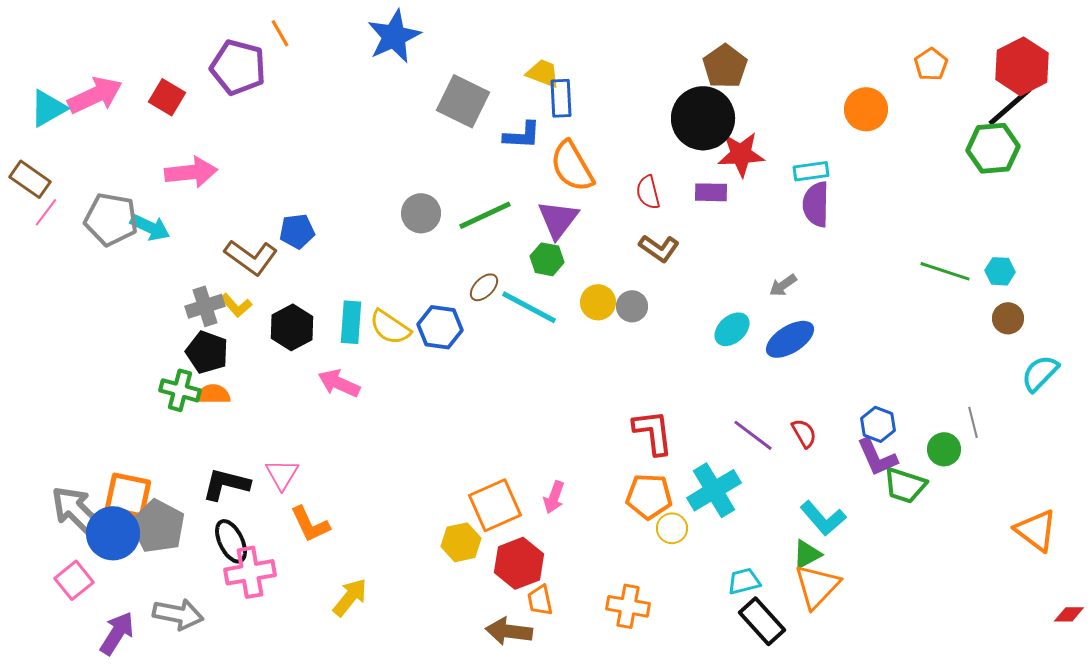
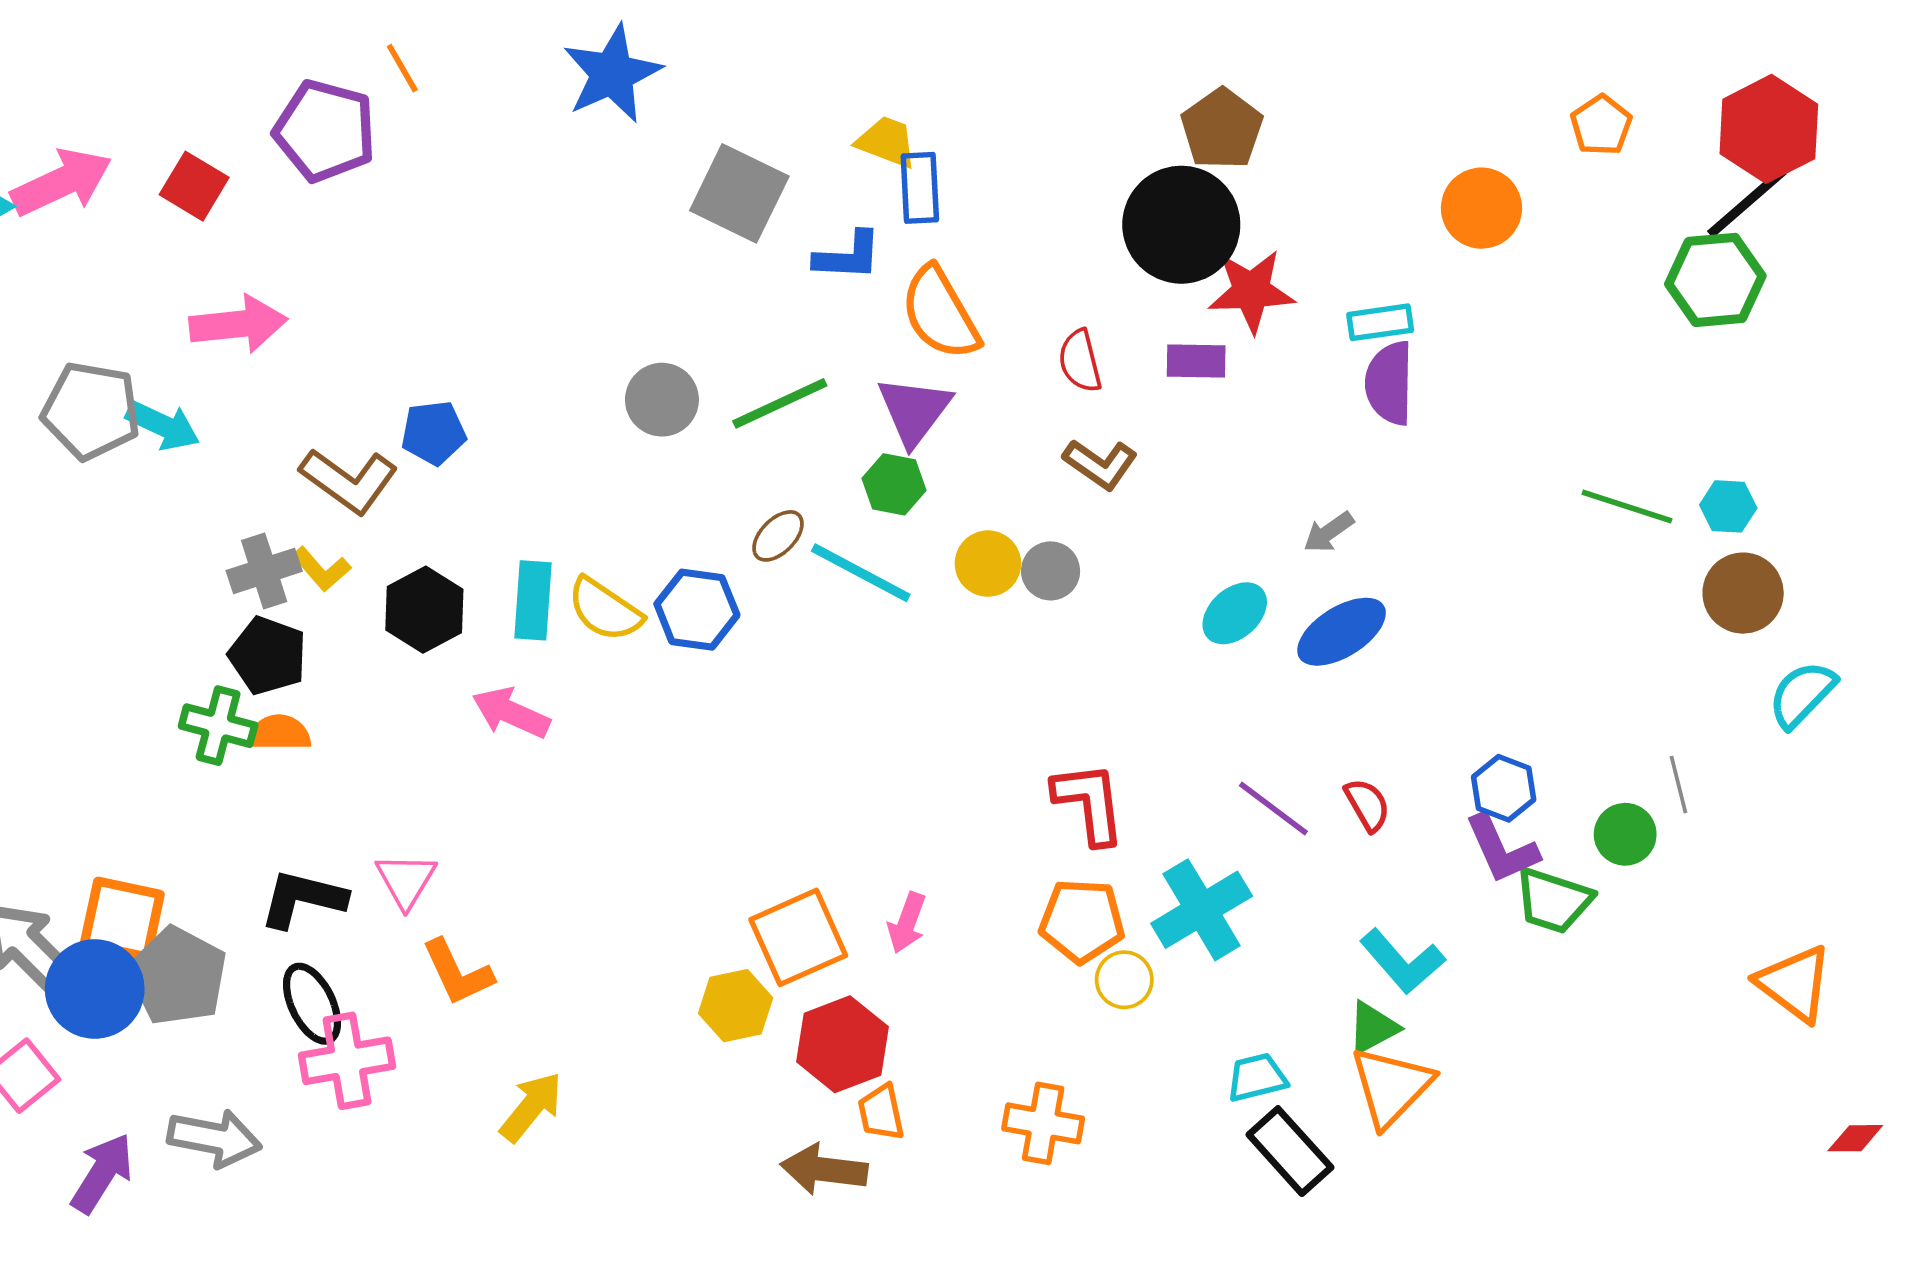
brown circle: (1008, 318) -> (1743, 593), size x1.4

